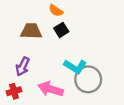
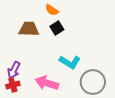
purple arrow: (23, 66) -> (14, 70), moved
gray circle: (88, 79) -> (93, 82), moved

